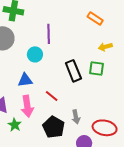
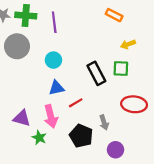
purple line: (49, 34) -> (54, 22), moved
blue triangle: (25, 80) -> (56, 88), moved
red line: (52, 96) -> (76, 103), turned -64
red ellipse: (105, 128) -> (134, 104), moved

